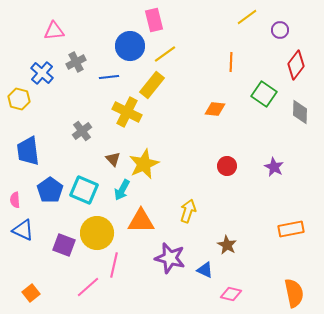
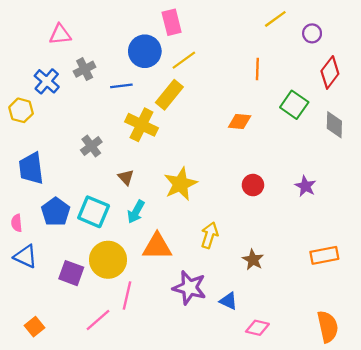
yellow star: (144, 164) -> (180, 184), moved
brown star: (227, 245) -> (253, 260), moved

